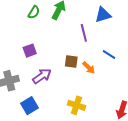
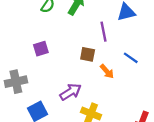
brown square: (71, 61) -> (88, 54), moved
purple arrow: (42, 76) -> (71, 92), moved

